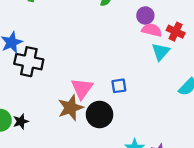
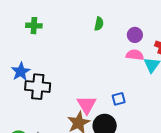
pink semicircle: (152, 30) -> (135, 55), moved

